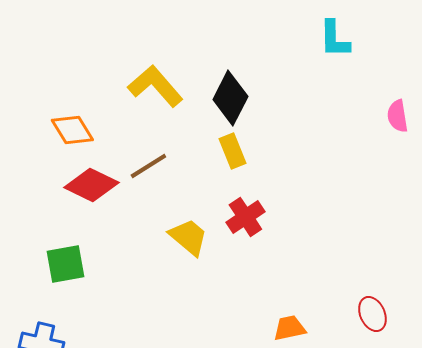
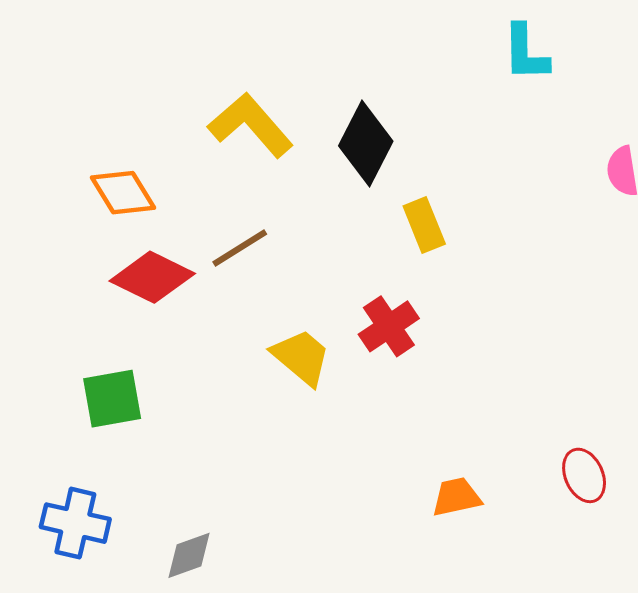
yellow rectangle: (232, 151) -> (424, 225), moved

